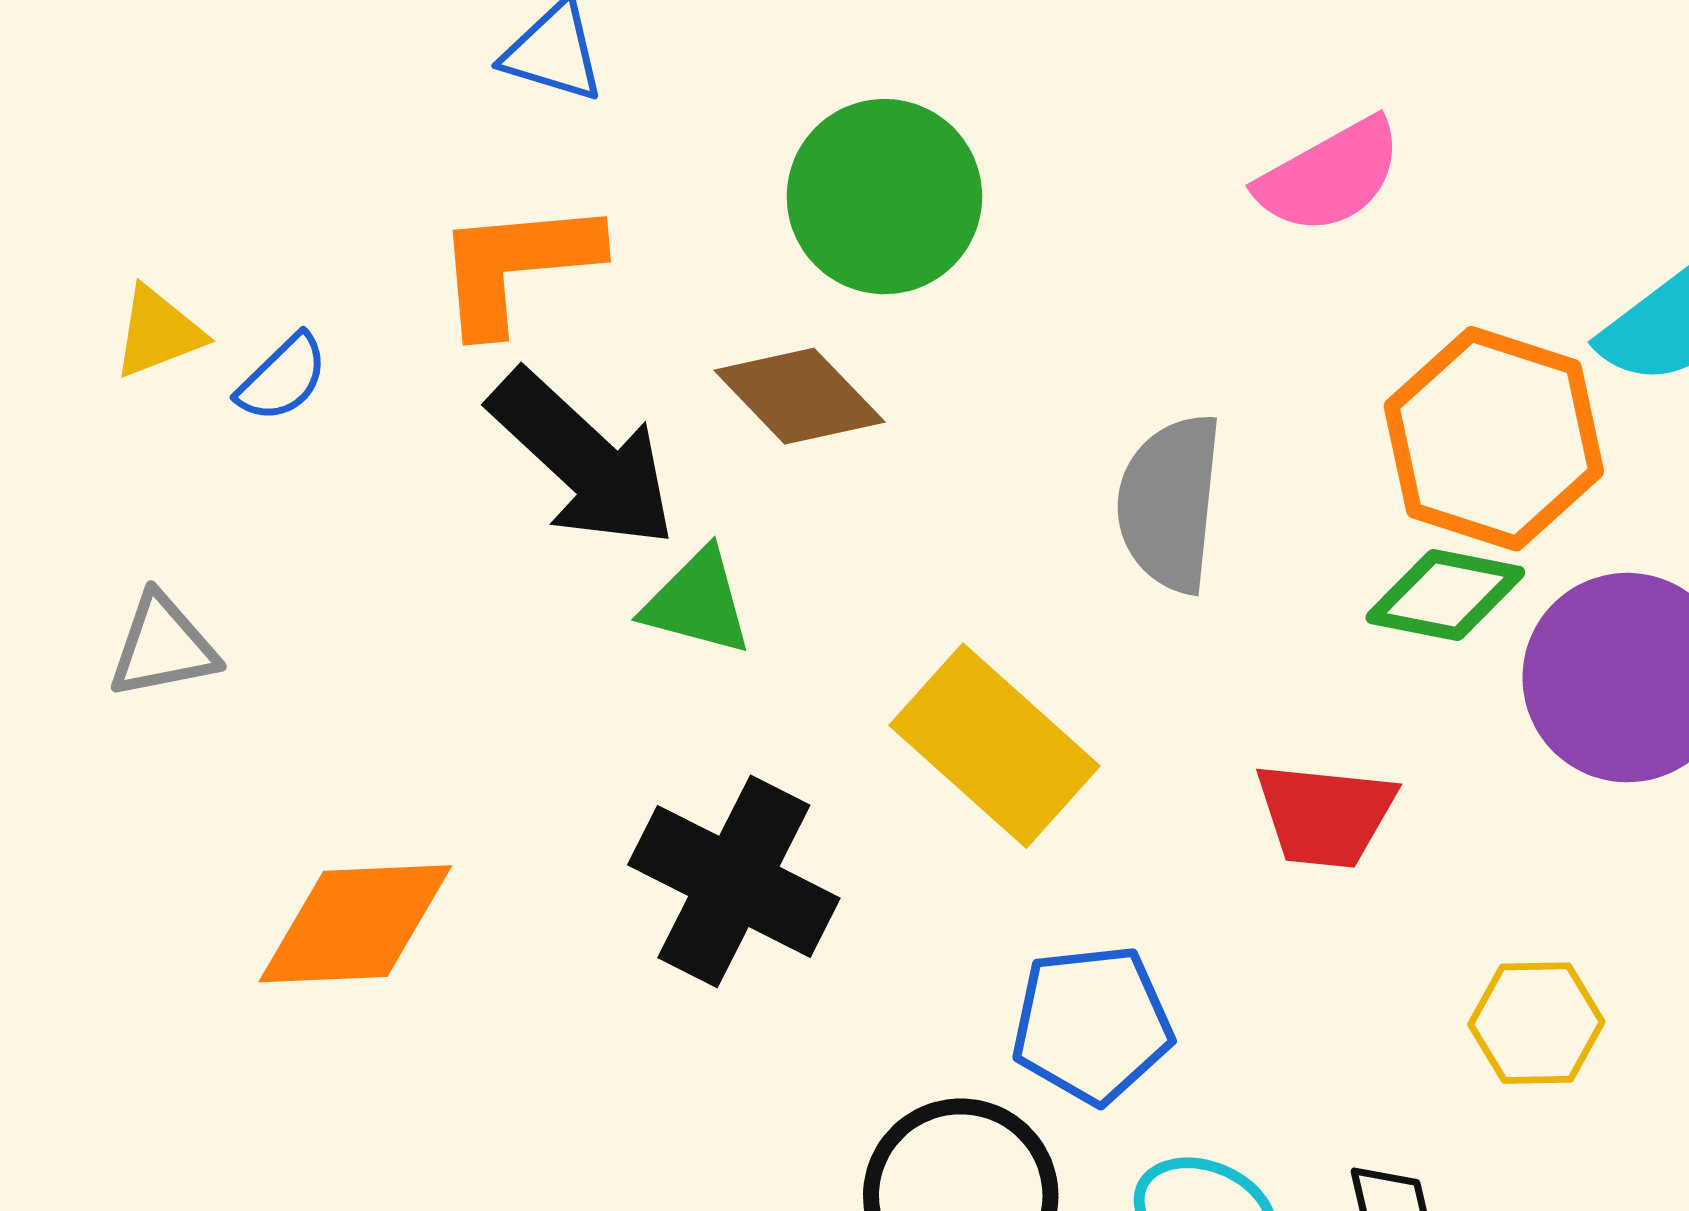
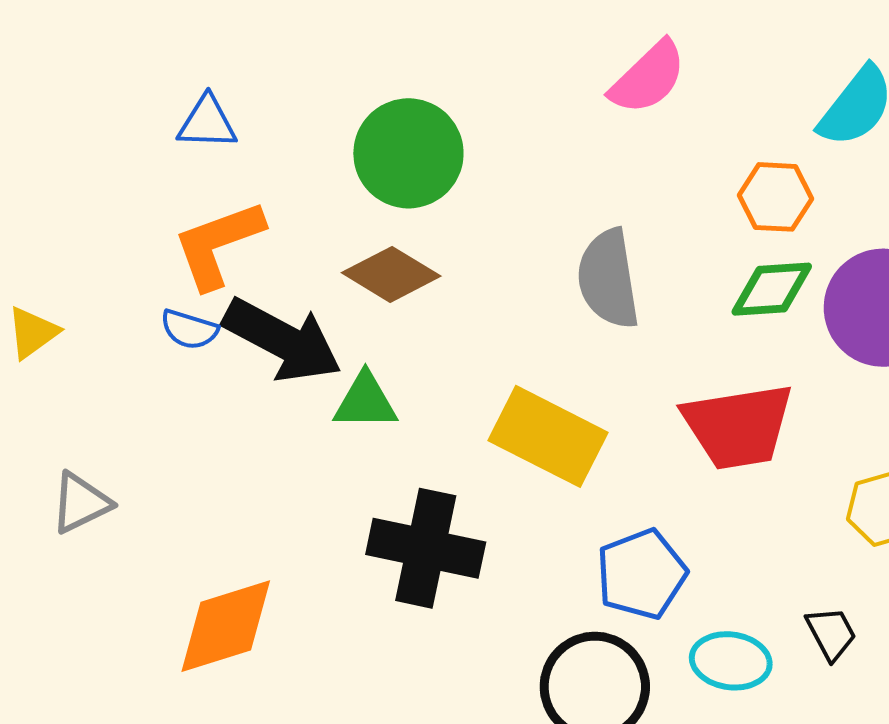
blue semicircle: (282, 378) -> (189, 329), moved, turned 76
orange hexagon: (1494, 439) -> (776, 197), size x0.6
red trapezoid: (1325, 815) -> (738, 426), size x1.4

